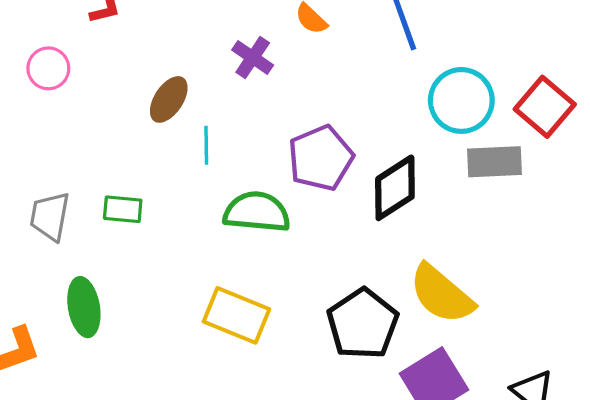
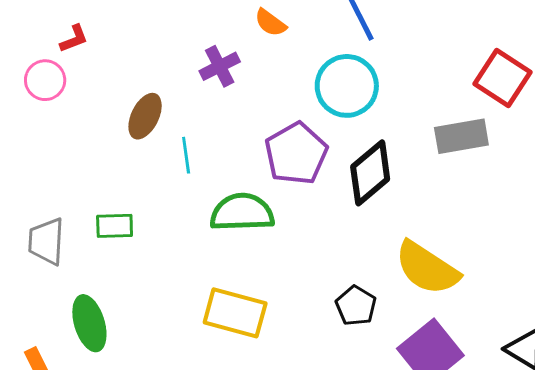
purple cross: (253, 58) -> (220, 66), turned 36
pink circle: (48, 68) -> (45, 80), moved
cyan circle: (461, 100) -> (347, 86), moved
black pentagon: (363, 324) -> (356, 306), size x0.6

